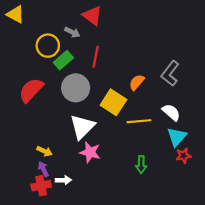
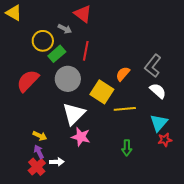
white semicircle: (171, 112) -> (158, 91), moved
red cross: (41, 186) -> (37, 167), turned -30

